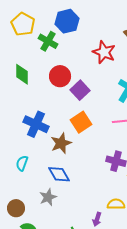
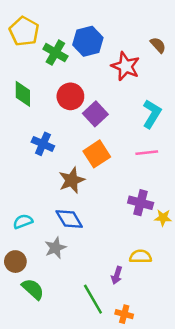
blue hexagon: (67, 21) -> (88, 41), moved
blue cross: (36, 124) -> (43, 144), moved, size x0.7
cyan semicircle: (22, 163) -> (23, 221), moved, turned 49

